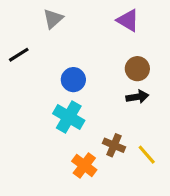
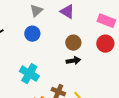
gray triangle: (53, 19) -> (36, 11), moved
blue circle: (73, 80) -> (32, 34), moved

